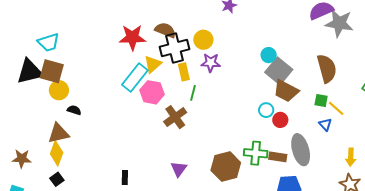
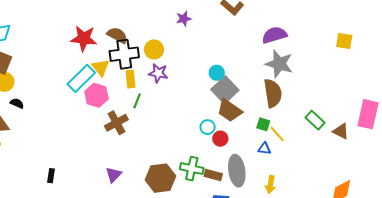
gray star: (339, 23) -> (279, 64), moved
yellow triangle: (153, 64) -> (101, 68), turned -36
blue triangle: (325, 124) -> (264, 149), turned -48
yellow arrow: (351, 157) -> (270, 185), moved
black rectangle: (125, 178) -> (51, 176), moved

